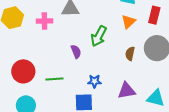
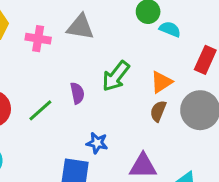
orange triangle: (128, 22) -> (161, 82), moved
green line: (54, 79) -> (40, 110), moved, turned -48

